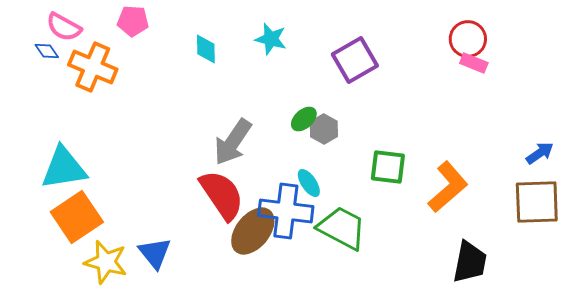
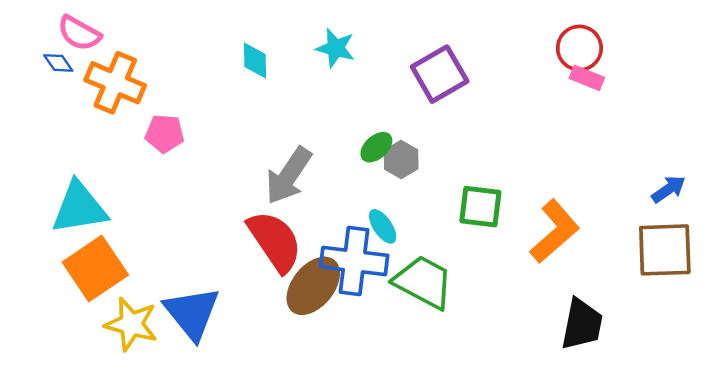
pink pentagon: (133, 21) -> (165, 134), moved
blue triangle: (155, 253) -> (192, 313), size x1.4

